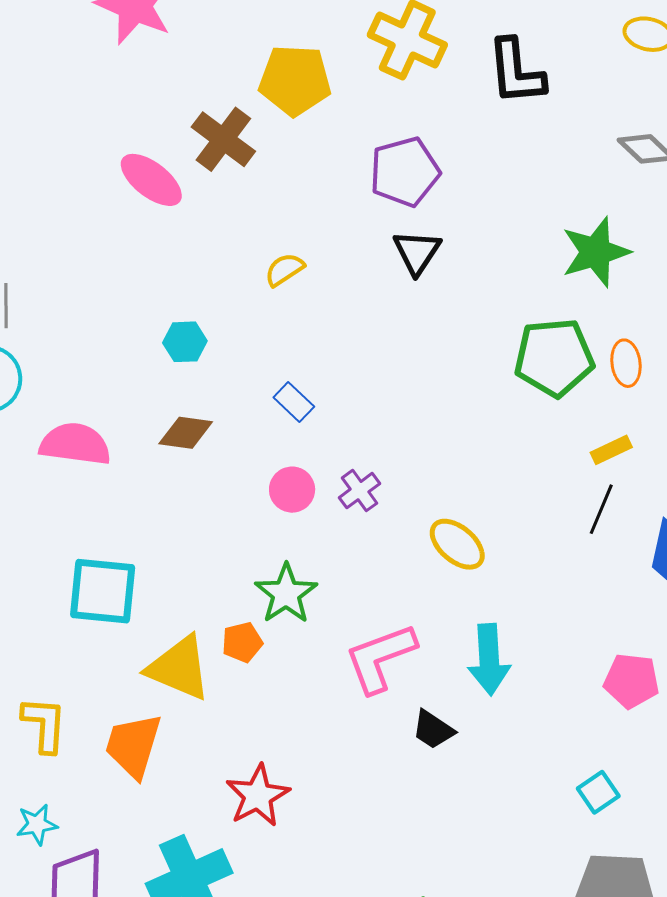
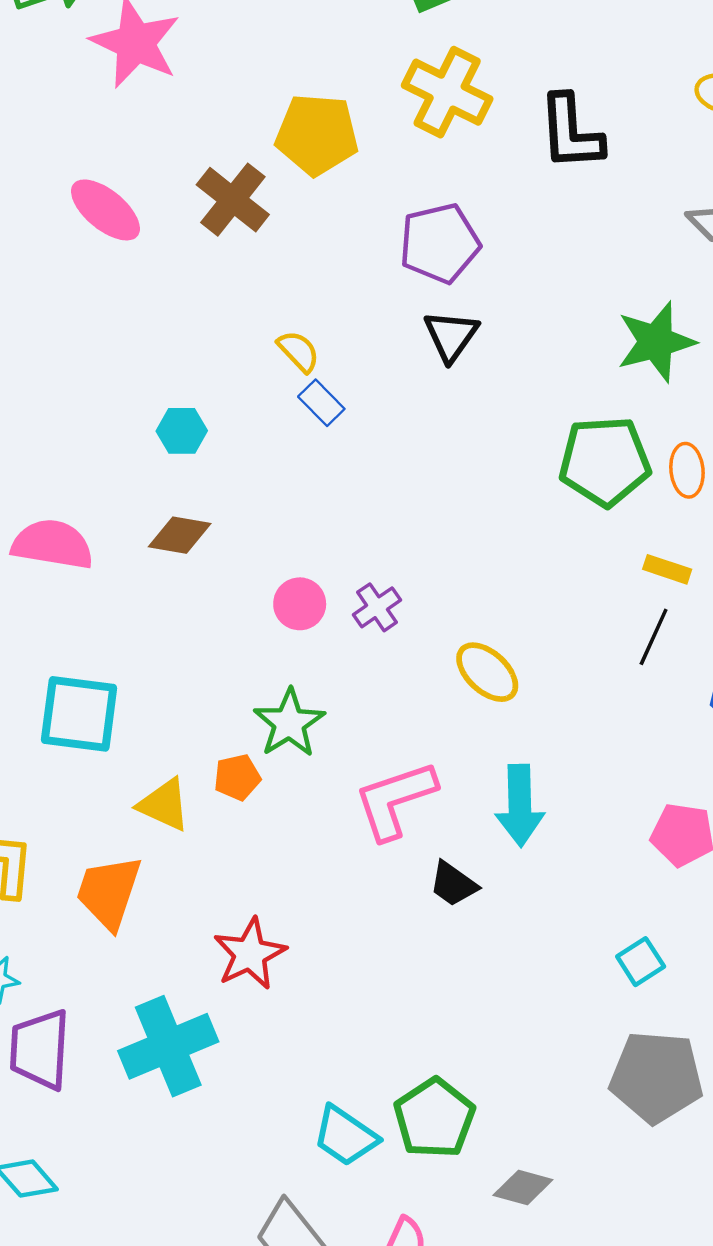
pink ellipse: (151, 180) -> (105, 210), moved
yellow semicircle: (284, 270) -> (298, 351), turned 78
blue rectangle: (294, 402) -> (321, 403), moved
yellow rectangle: (611, 450) -> (667, 569), turned 42
yellow triangle: (179, 668) -> (164, 805), size x0.7

